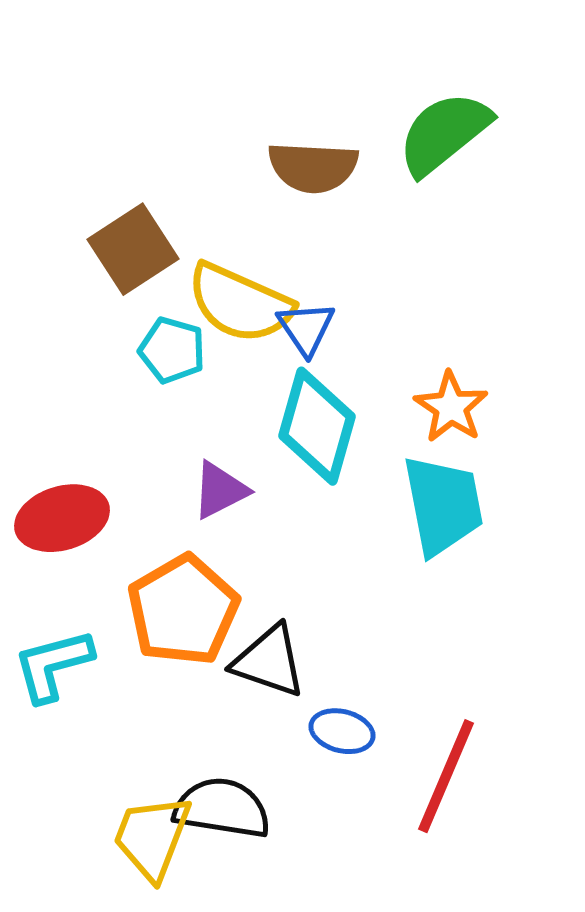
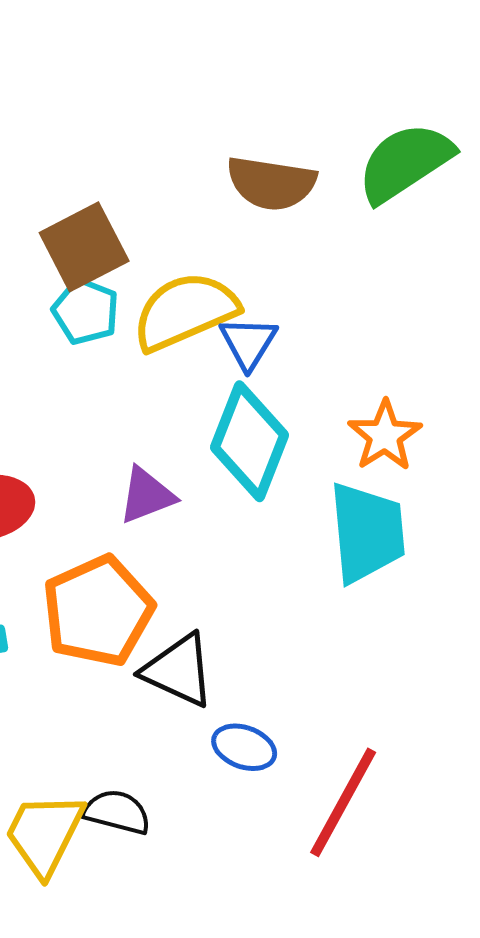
yellow semicircle: (240, 303) -> (185, 311), turned 127
cyan pentagon: (172, 350) -> (86, 311), moved
black semicircle: (222, 808) -> (117, 812), size x0.7

